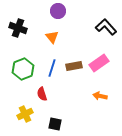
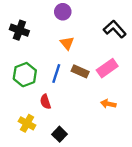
orange triangle: (52, 37) -> (67, 43), moved
brown rectangle: (74, 66) -> (80, 71), turned 35
yellow cross: (25, 114) -> (27, 123), turned -35
black square: (55, 124) -> (60, 134), turned 32

